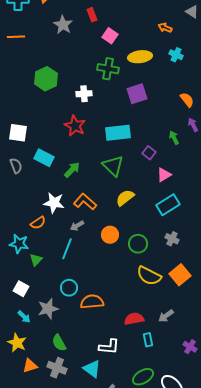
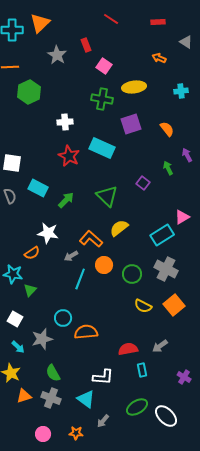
cyan cross: (176, 55) -> (181, 91), moved, turned -32
green hexagon: (46, 79) -> (29, 92), moved
white cross: (84, 94) -> (65, 122), moved
orange semicircle: (187, 100) -> (167, 129), moved
cyan rectangle: (118, 133) -> (102, 148), moved, turned 30
pink triangle: (164, 175) -> (182, 217), moved
orange L-shape: (85, 202) -> (91, 239), moved
gray cross: (172, 239) -> (166, 269), size x1.6
cyan line: (67, 249) -> (80, 279), moved
yellow semicircle: (149, 276) -> (143, 306), size x0.7

